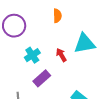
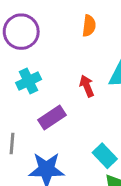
cyan cross: (32, 55) -> (29, 81), moved

